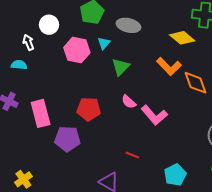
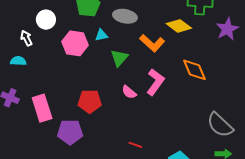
cyan triangle: (104, 43) -> (101, 35), turned 40
orange L-shape: (169, 66) -> (152, 43), moved
pink L-shape: (154, 115) -> (155, 82), moved, turned -100

